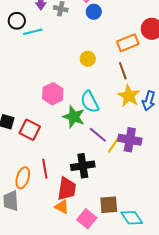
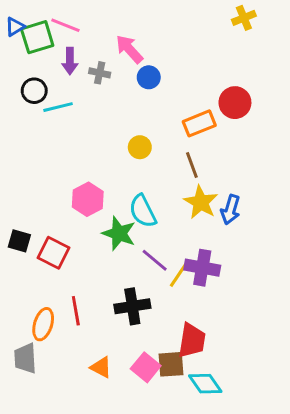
red trapezoid: (67, 189) -> (192, 341), moved
pink square: (87, 219) -> (146, 367), moved

